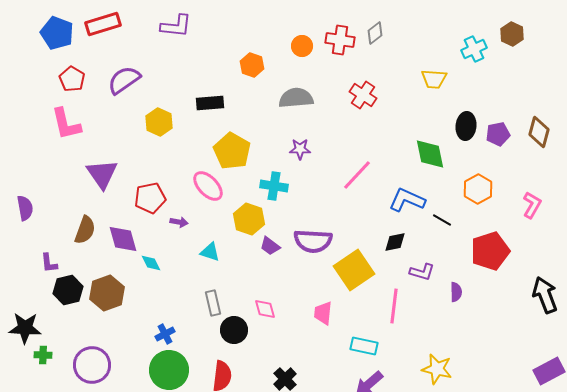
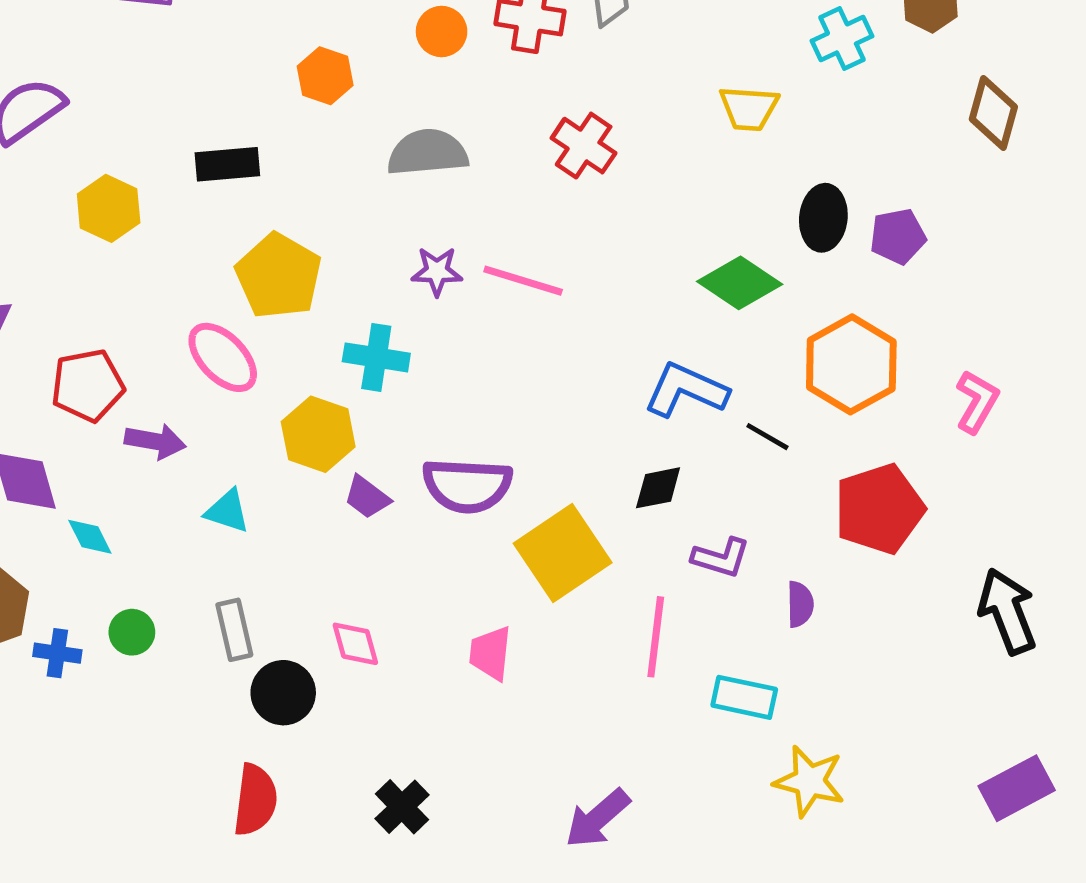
brown diamond: (539, 132) -> (993, 113), moved
green diamond: (430, 154) -> (740, 283), turned -44
pink line: (357, 175) -> (523, 281), moved, turned 64
orange hexagon: (478, 189) -> (851, 364), size x1.4
purple arrow: (179, 222) -> (155, 441), size x1.4
blue cross: (165, 334) -> (57, 653), moved, turned 36
cyan rectangle: (364, 346) -> (744, 697), moved
yellow star: (437, 369) -> (809, 781), moved
green circle: (169, 370) -> (132, 632), moved, size x0.5

